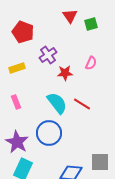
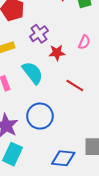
cyan semicircle: (57, 103) -> (33, 73), moved

